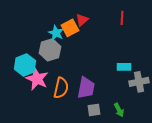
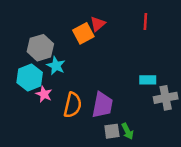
cyan star: (56, 33) -> (56, 66), moved
gray hexagon: (50, 50) -> (40, 48), moved
pink star: (37, 79) -> (44, 94), size x0.6
green arrow: (119, 110) -> (127, 131), moved

